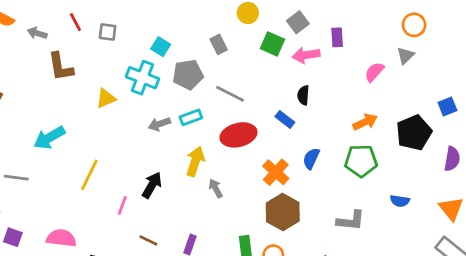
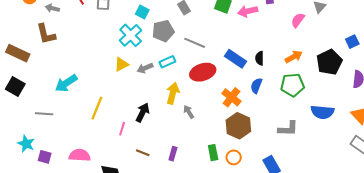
brown L-shape: (61, 67) -> (46, 34), moved
cyan cross: (142, 78) -> (131, 35), turned 30
black semicircle: (303, 95) -> (260, 58), moved
yellow triangle: (106, 98) -> (121, 64), moved
blue rectangle: (285, 119) -> (235, 59), size x1.5
blue semicircle: (400, 201) -> (322, 112), size x1.6

